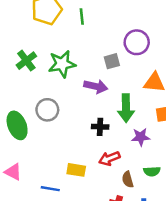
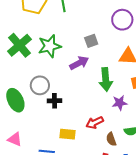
purple circle: (137, 42) -> (122, 20), moved
green cross: (26, 61) -> (19, 45), size x1.4
purple arrow: (96, 86) -> (79, 63), turned -36
black cross: (100, 127) -> (55, 101), moved

